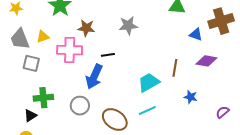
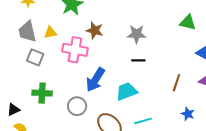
black line: (108, 55) -> (138, 60), moved
cyan trapezoid: (149, 82) -> (127, 91), moved
black triangle: (30, 115) -> (13, 110), moved

